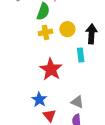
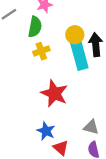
yellow circle: (67, 29) -> (75, 35), moved
cyan rectangle: (81, 55) -> (79, 56), moved, size x1.6

